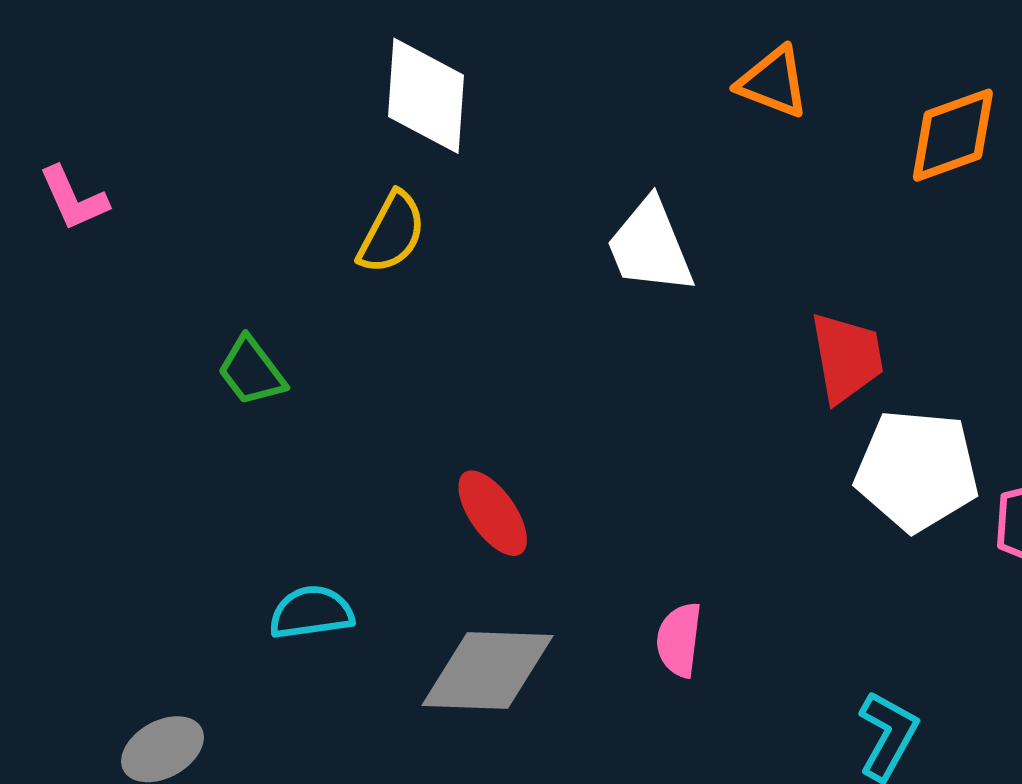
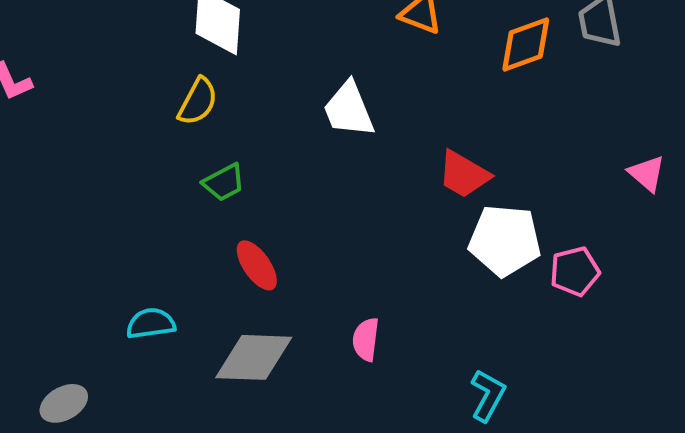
red trapezoid: (847, 358) -> (464, 174), turned 130
green trapezoid: (251, 371) -> (224, 182), moved, turned -81

